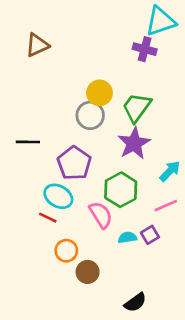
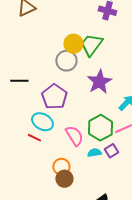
green trapezoid: (137, 107) -> (91, 45), moved
green hexagon: (121, 190) -> (100, 128), moved
orange circle: (66, 251) -> (61, 167), moved

